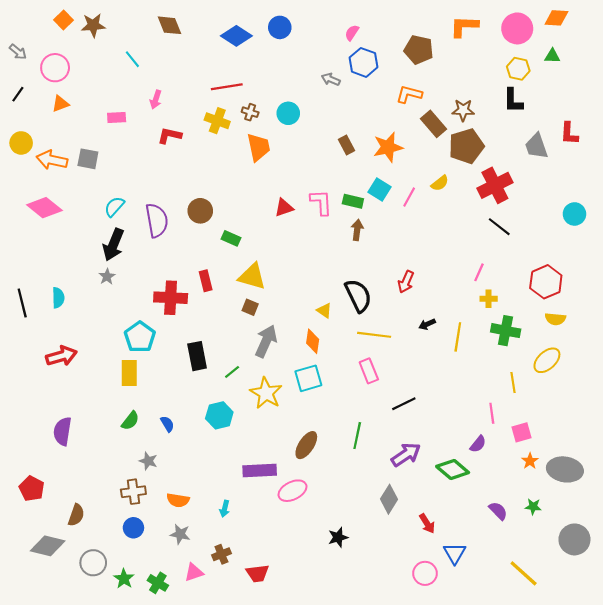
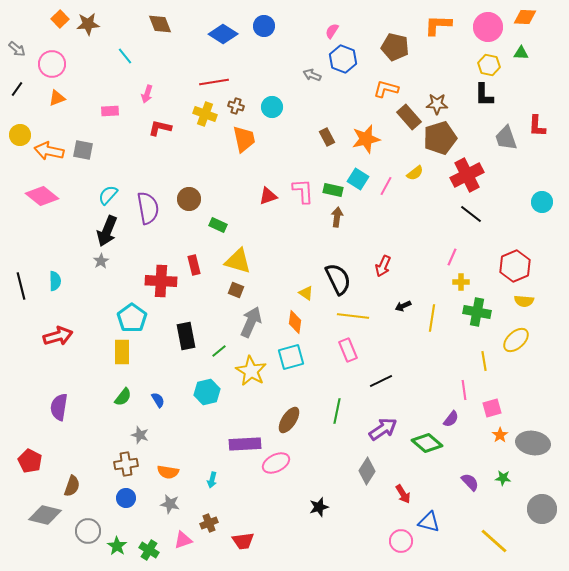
blue triangle: (455, 553) -> (429, 522), turned -45

